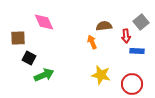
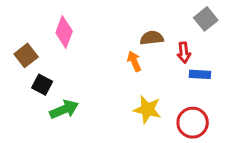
pink diamond: (44, 22) -> (64, 32), turned 45
gray square: (141, 22) -> (206, 19), moved
brown square: (18, 38) -> (26, 55), turned -35

